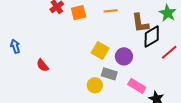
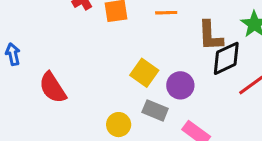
red semicircle: (43, 65) -> (53, 88), size x1.5
yellow circle: (95, 85) -> (119, 125), moved

